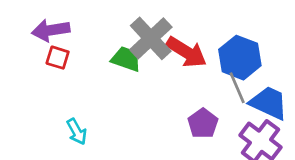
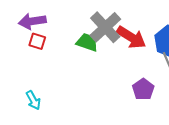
cyan arrow: (77, 132) -> (33, 100), moved

